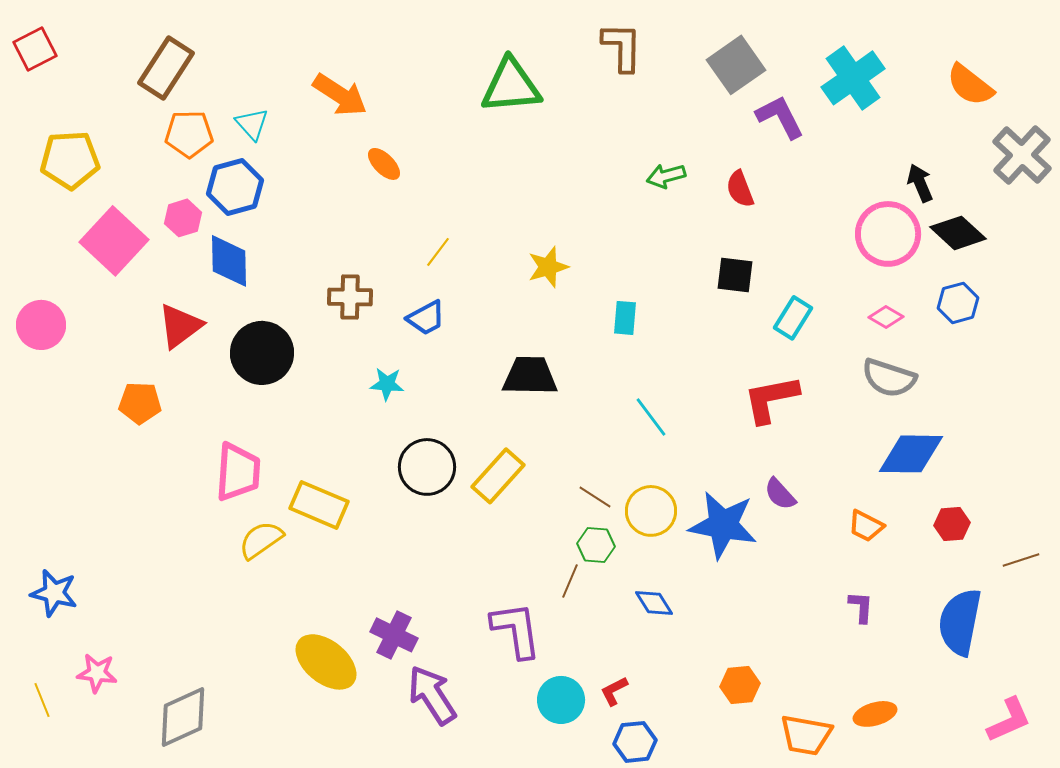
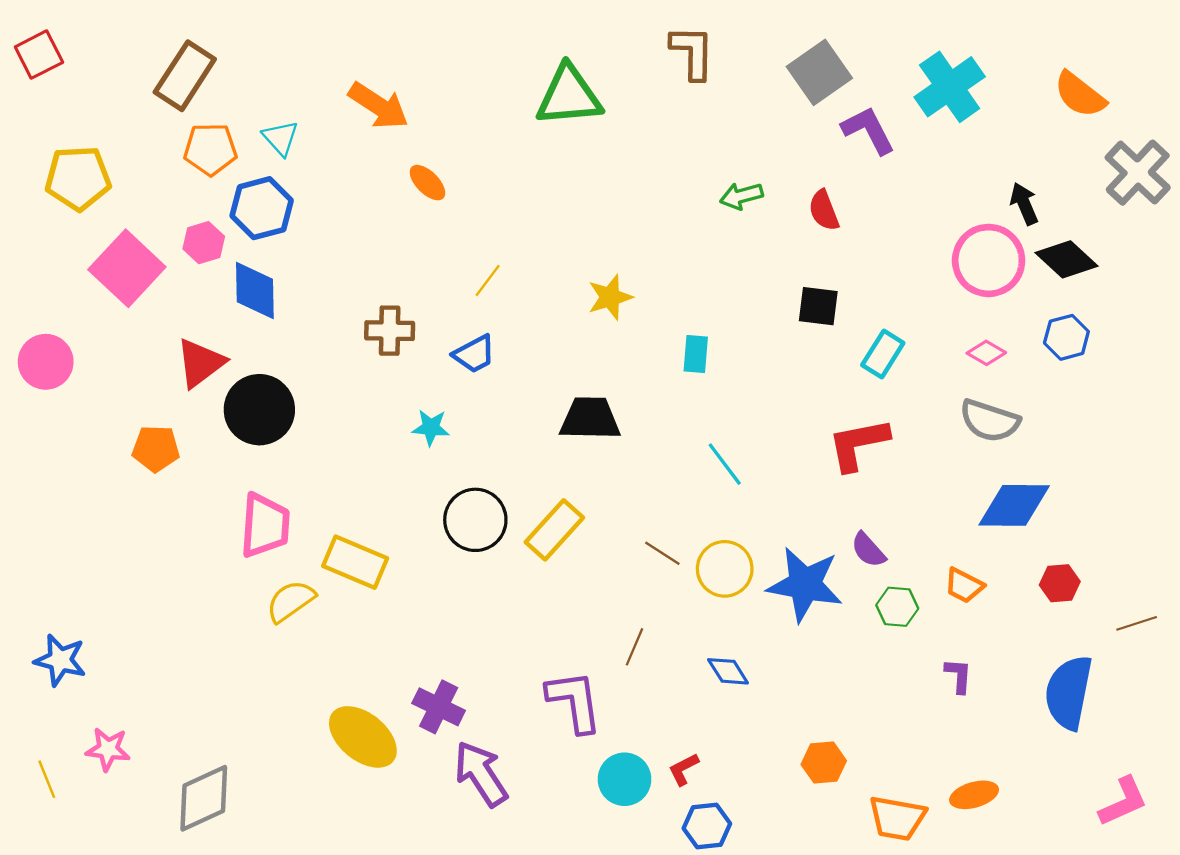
black circle: (262, 353) -> (259, 410), moved
green hexagon: (596, 545) -> (897, 607), moved

